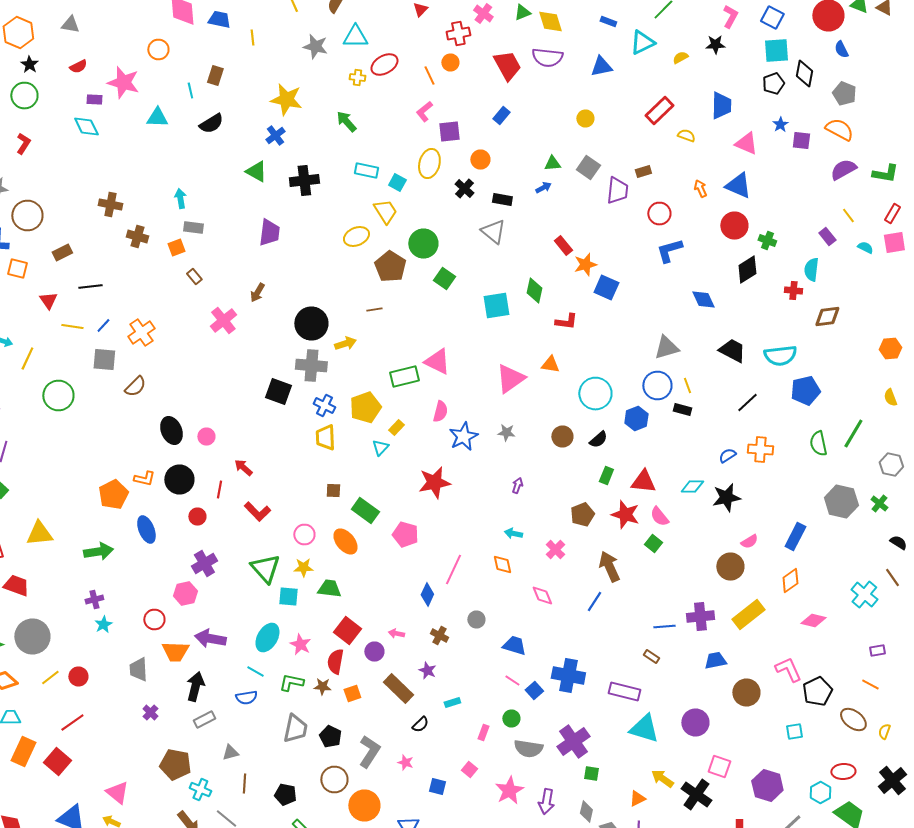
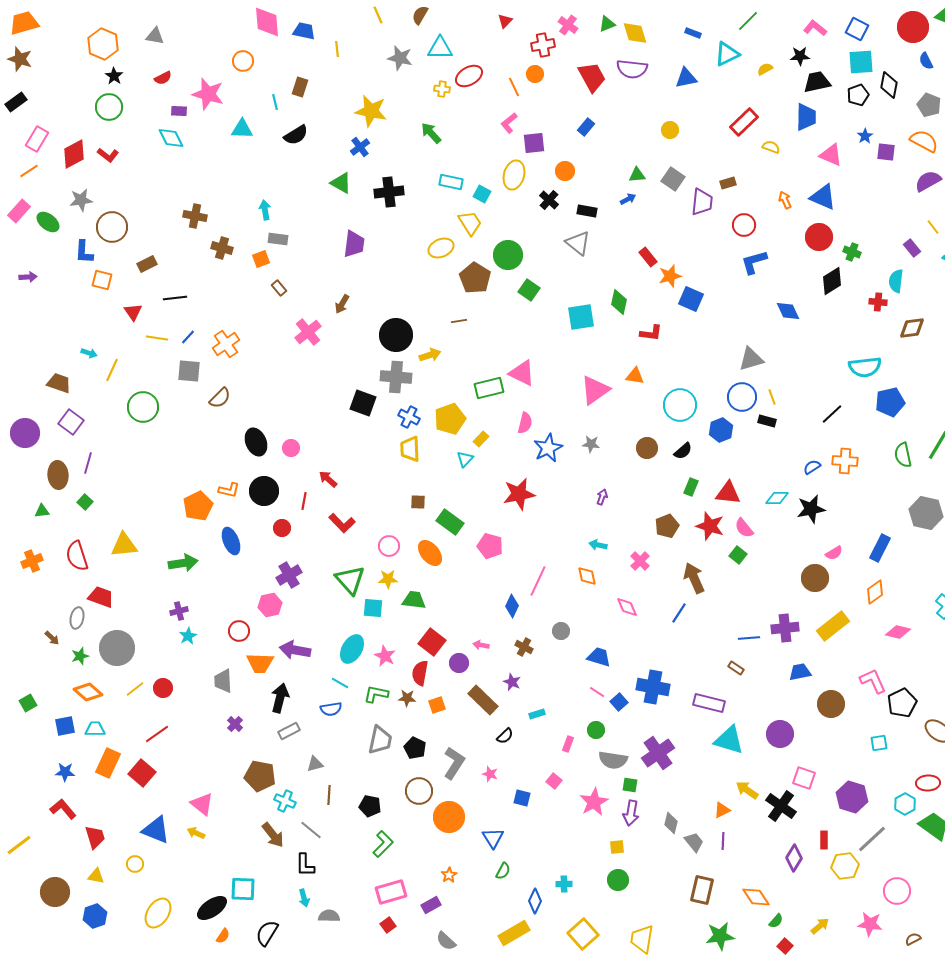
pink L-shape: (730, 16) -> (815, 28), turned -80
red L-shape: (23, 144) -> (108, 155), turned 95
black trapezoid: (732, 350) -> (817, 82), moved, turned -40
green square: (591, 774) -> (630, 785), moved

